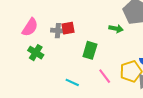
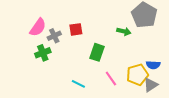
gray cross: (58, 31) -> (54, 36), moved, turned -32
green cross: (36, 53) -> (43, 53), turned 35

